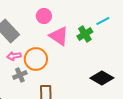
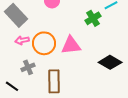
pink triangle: (59, 36) -> (71, 45), moved, turned -40
gray cross: (20, 75) -> (28, 67), moved

